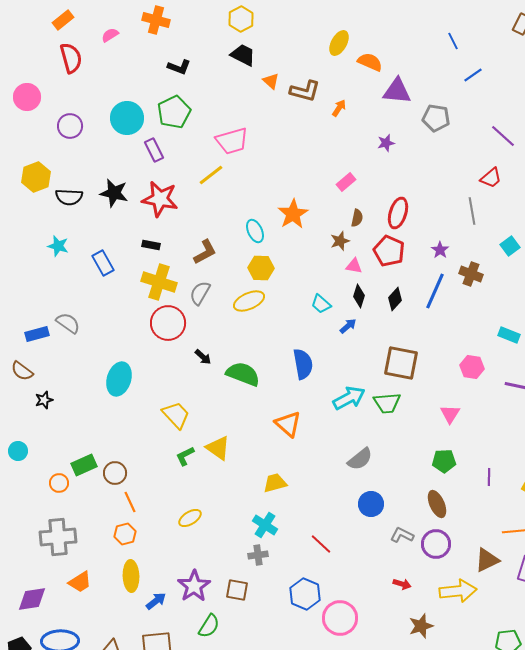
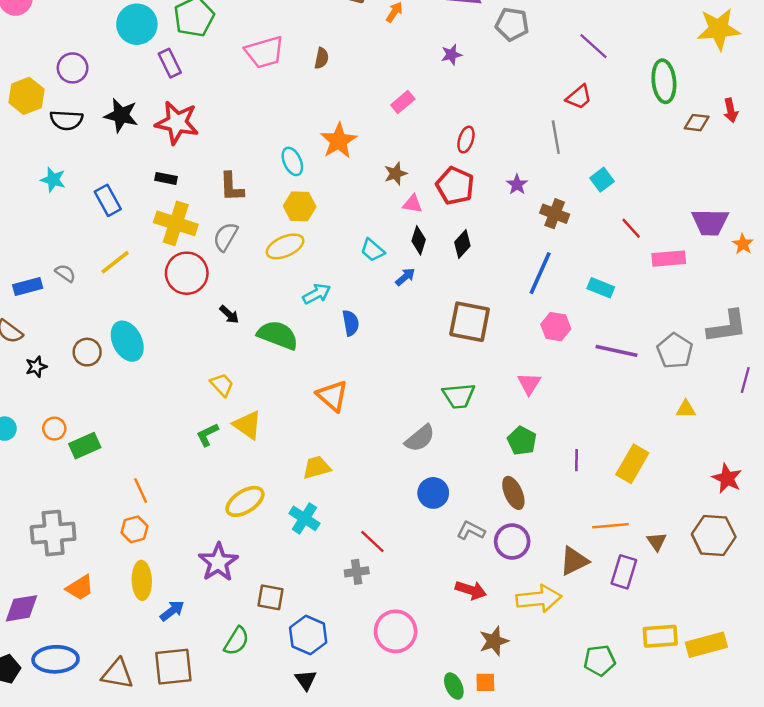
purple circle: (70, 126) -> (73, 68), moved
yellow line: (211, 175) -> (115, 262), moved
red ellipse: (398, 213) -> (466, 140), size x0.7
brown semicircle: (357, 218) -> (321, 58), moved
brown L-shape: (205, 252) -> (232, 187), turned 116
blue line: (435, 291) -> (540, 273), moved
gray semicircle: (68, 323) -> (65, 273), size x0.7
blue semicircle: (303, 364) -> (351, 323), size x0.7
cyan ellipse: (119, 379) -> (127, 341), turned -44
cyan arrow: (349, 398) -> (317, 294), moved, size x0.7
green trapezoid: (387, 403) -> (459, 396), moved
yellow trapezoid: (176, 415) -> (222, 385), moved, size x0.7
green pentagon: (444, 461) -> (522, 441), turned 30
brown circle: (115, 473) -> (87, 352), moved
orange circle: (59, 483) -> (54, 429), moved
yellow ellipse: (190, 518) -> (245, 501), moved, size x1.4
gray cross: (258, 555) -> (357, 572), moved
red arrow: (402, 584) -> (471, 590), size x1.4
purple star: (194, 586) -> (218, 562), moved
blue hexagon: (305, 594) -> (308, 635), moved

